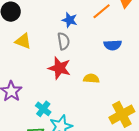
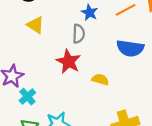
blue semicircle: (113, 45) -> (130, 48), size x1.4
cyan cross: (43, 109) -> (27, 97), moved

